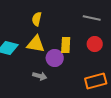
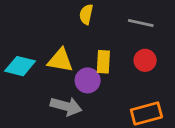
yellow semicircle: (37, 19) -> (86, 14), moved
gray arrow: (40, 76) -> (66, 106), size x1.5

